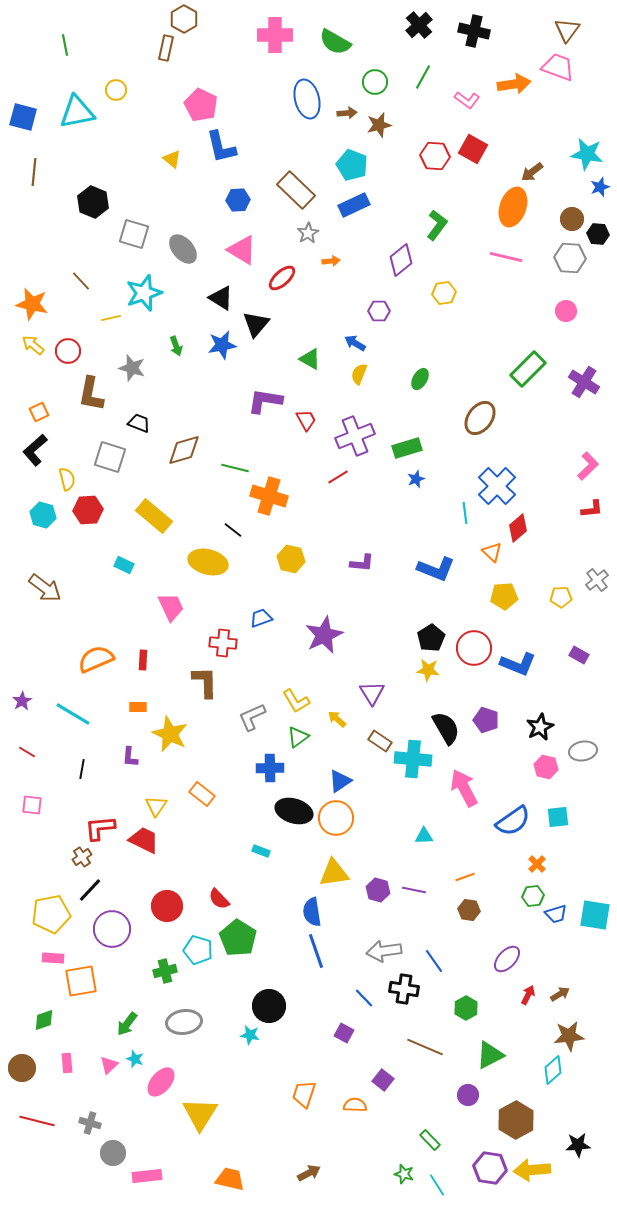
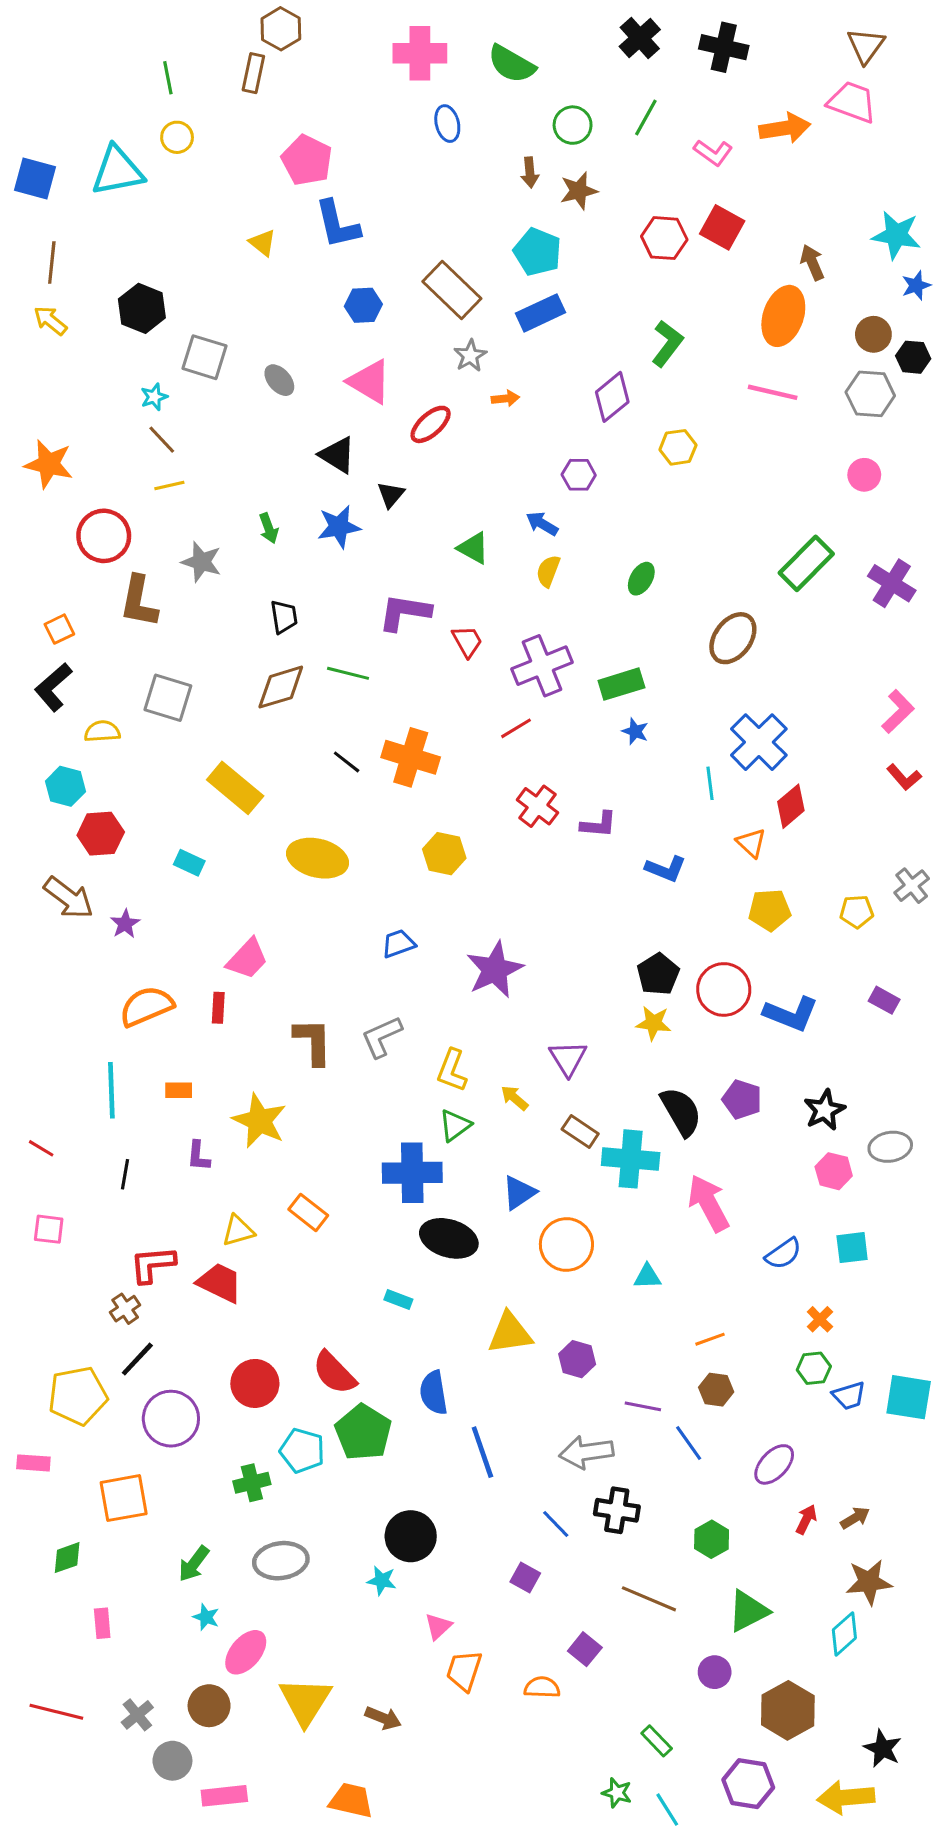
green line: (65, 45) -> (168, 78), moved
blue ellipse: (307, 99) -> (447, 124), moved, size x0.6
brown arrow: (347, 113) -> (530, 172), turned 90
brown arrow: (532, 172) -> (812, 263), turned 105
gray ellipse: (183, 249) -> (279, 380), size x0.7
brown line: (81, 281) -> (162, 440), moved
cyan star: (144, 293) -> (154, 397), moved, size x0.5
black triangle: (256, 324) -> (391, 495), size x0.7
yellow arrow: (33, 345) -> (50, 321), moved
red circle: (68, 351) -> (104, 536), size x1.4
black trapezoid: (139, 423) -> (284, 617), moved, turned 60
green line: (235, 468) -> (348, 673), moved
yellow semicircle: (67, 479) -> (102, 731), turned -80
blue star: (416, 479) -> (635, 731), turned -30
red L-shape: (592, 509) -> (904, 777), turned 55
red hexagon: (88, 510) -> (101, 834), moved
black line: (233, 530) -> (347, 762), moved
purple L-shape: (362, 563) -> (599, 825), moved
blue L-shape: (436, 569) -> (666, 869), size x0.7
pink trapezoid: (171, 607) -> (247, 959), moved, turned 68
red cross: (223, 643) -> (537, 806), moved, turned 32
purple star: (22, 701) -> (125, 924), moved
yellow L-shape: (296, 701) -> (452, 1070), turned 52
orange rectangle: (138, 707) -> (179, 1090), moved
cyan line: (73, 714) -> (111, 1090), turned 57
gray L-shape: (252, 717) -> (382, 1037), moved
blue cross: (270, 768) -> (412, 1173), size x1.4
yellow triangle: (156, 806) -> (238, 1231), turned 40
orange circle: (336, 818) -> (566, 1245), moved
blue semicircle: (513, 821) -> (783, 1254), size x0.7
purple line: (414, 890) -> (643, 1406), moved
red semicircle: (219, 899) -> (334, 1373), size x1.4
blue semicircle: (312, 912) -> (434, 1393), moved
pink rectangle: (53, 958) -> (33, 1463), moved
blue line: (434, 961) -> (689, 1443), moved
pink triangle: (109, 1065) -> (438, 1626), moved
brown circle: (22, 1068) -> (209, 1706), moved
gray cross: (90, 1123) -> (137, 1715), turned 35
black star: (578, 1145) -> (883, 1748), turned 30
yellow arrow: (532, 1170) -> (846, 1797), moved
brown arrow: (309, 1173) -> (383, 1718), moved, turned 50

